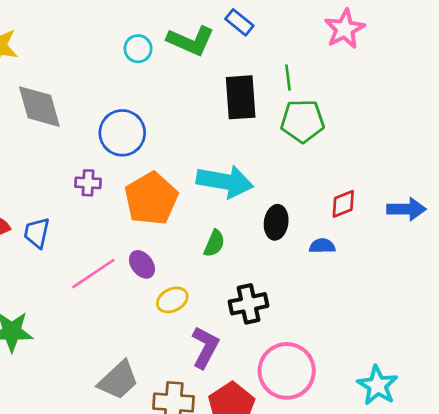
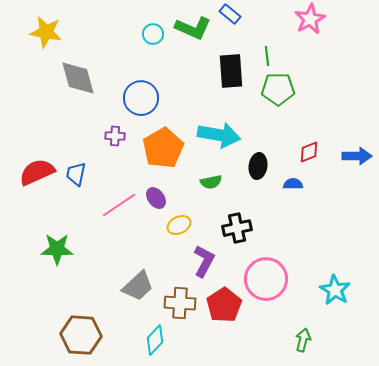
green semicircle: (214, 243) -> (211, 182), turned 55

